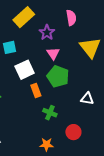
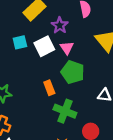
white square: (25, 70) -> (44, 46), moved
green cross: (50, 113) -> (65, 111), size x1.5

